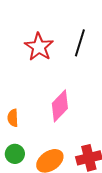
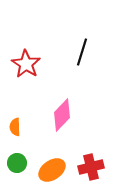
red star: (39, 47) -> (26, 64), moved

